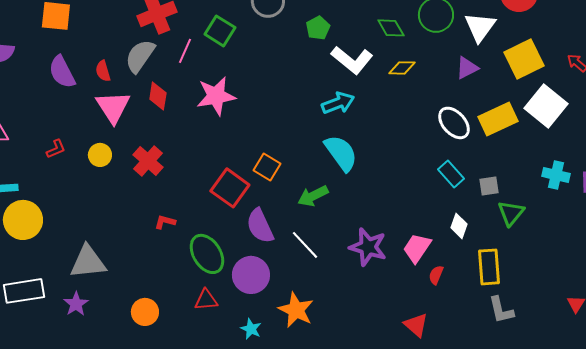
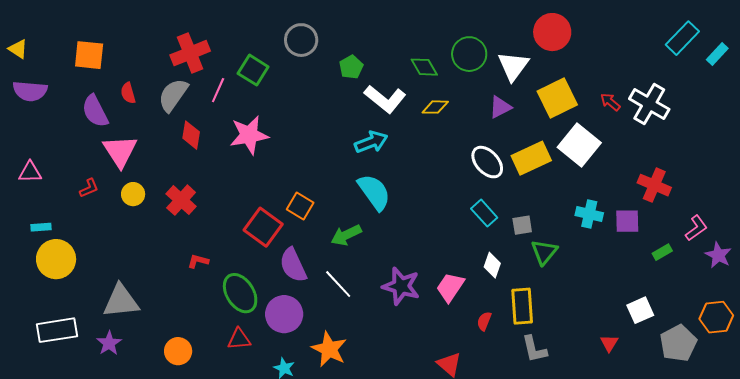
red semicircle: (103, 71) -> (128, 93), moved
pink triangle: (113, 107) -> (120, 151), moved
red semicircle: (436, 275) -> (484, 321), moved

